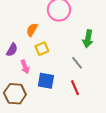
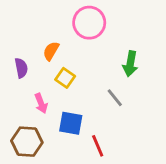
yellow square: (42, 49) -> (65, 78), turned -32
purple semicircle: (12, 50) -> (21, 68), moved, turned -40
red line: (75, 88) -> (98, 146), moved

